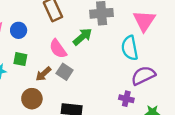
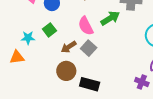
green square: (20, 59) -> (49, 30), turned 32
brown circle: (32, 99) -> (66, 71), moved

